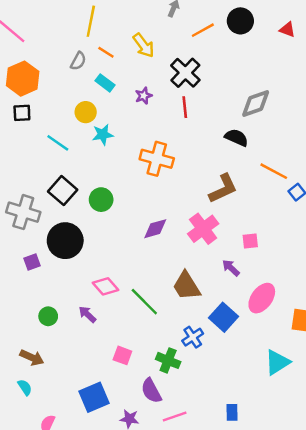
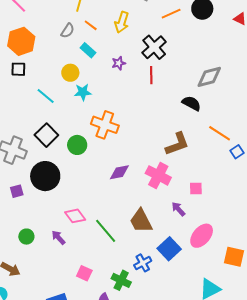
yellow arrow: (144, 45) -> (122, 22), turned 50
orange cross: (157, 159) -> (105, 125), moved
pink cross: (203, 229) -> (158, 175), turned -30

